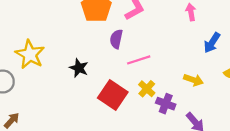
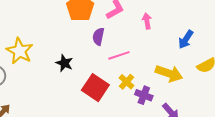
pink arrow: (191, 12) -> (147, 21), moved
yellow arrow: (193, 80) -> (169, 73), size x1.5

